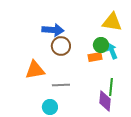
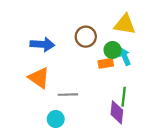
blue arrow: (53, 30) -> (42, 44), moved
brown circle: (61, 46) -> (86, 37), moved
orange triangle: (35, 70) -> (39, 78), turned 45

